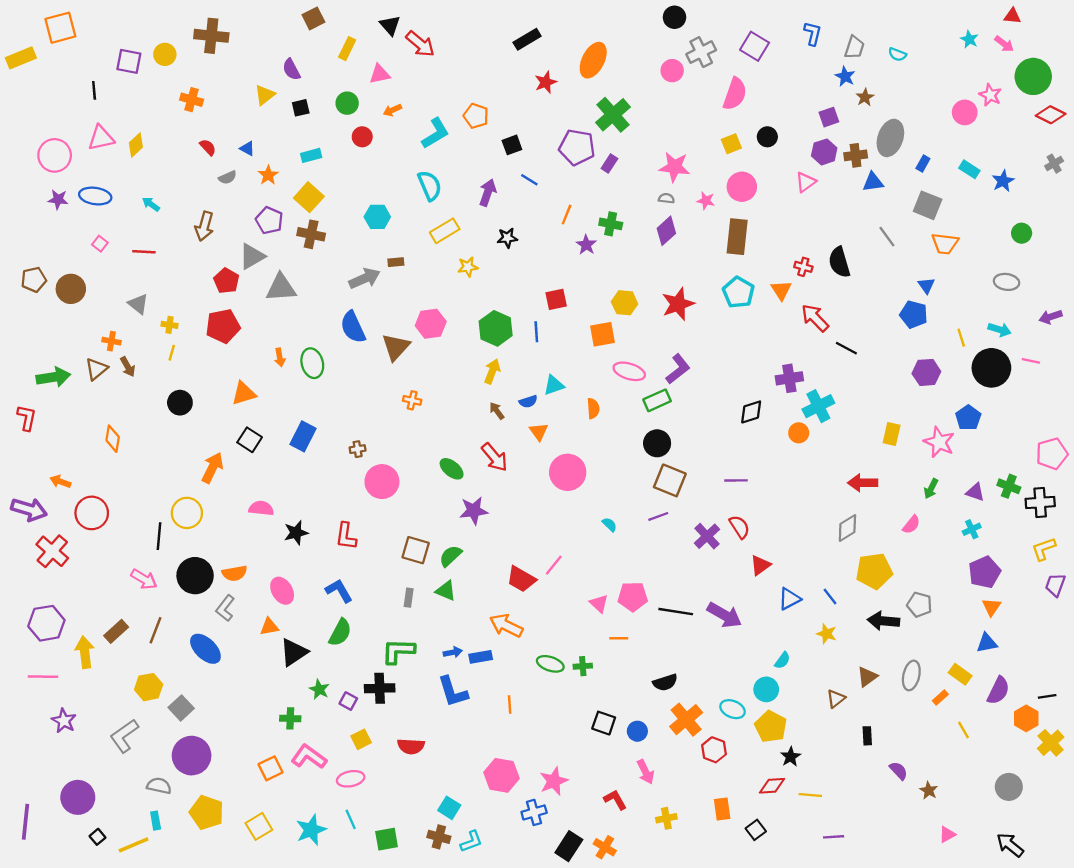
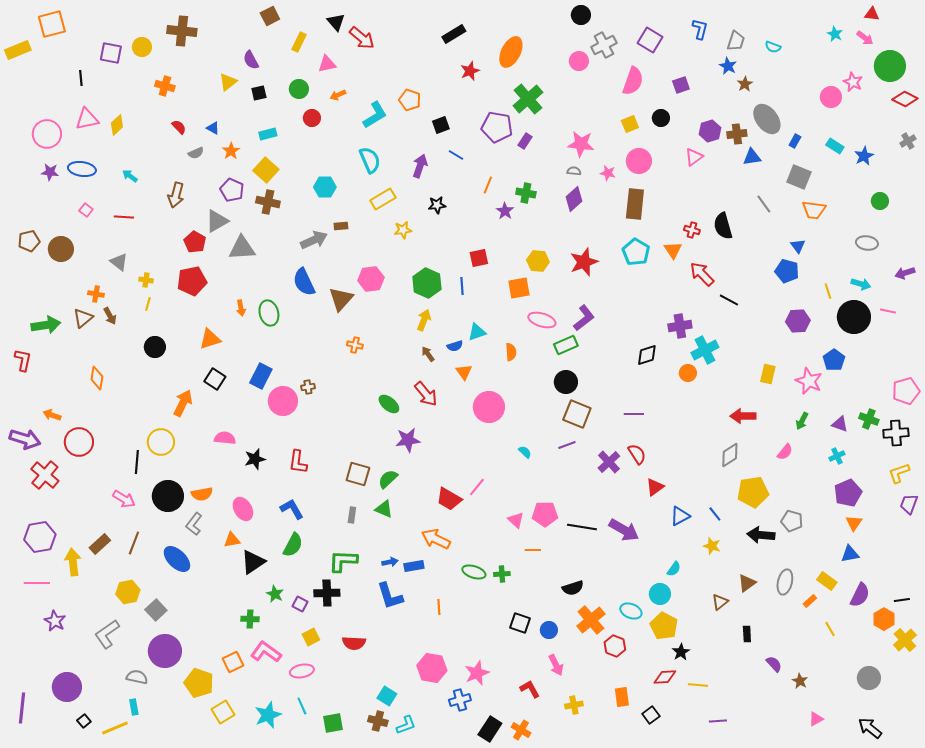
purple square: (829, 117) -> (681, 85), moved
gray ellipse: (890, 138) -> (767, 119), turned -56
pink circle: (382, 482) -> (283, 401), moved
yellow pentagon: (207, 812) -> (199, 683), moved

